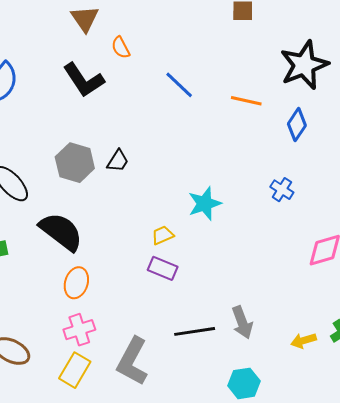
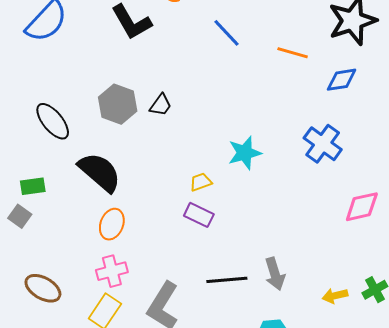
blue diamond: (297, 125) -> (342, 80), turned 44
blue cross: (282, 190) -> (323, 144), size x1.6

